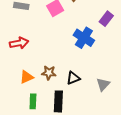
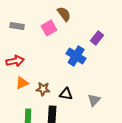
orange triangle: (27, 77) -> (22, 83), moved
black triangle: (73, 78) -> (66, 94), turned 32

